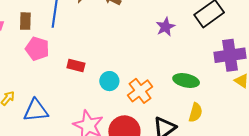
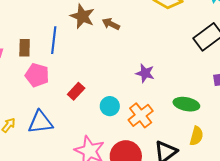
purple star: (165, 27) -> (145, 73), moved, turned -30
red rectangle: (76, 65) -> (76, 91), turned -60
blue triangle: (36, 110) -> (40, 122), moved

